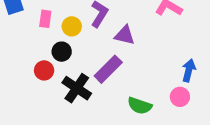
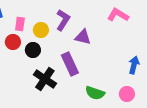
purple rectangle: (108, 69) -> (70, 64), turned -70
red circle: (44, 70) -> (13, 42), moved
pink circle: (180, 97) -> (127, 94), moved

